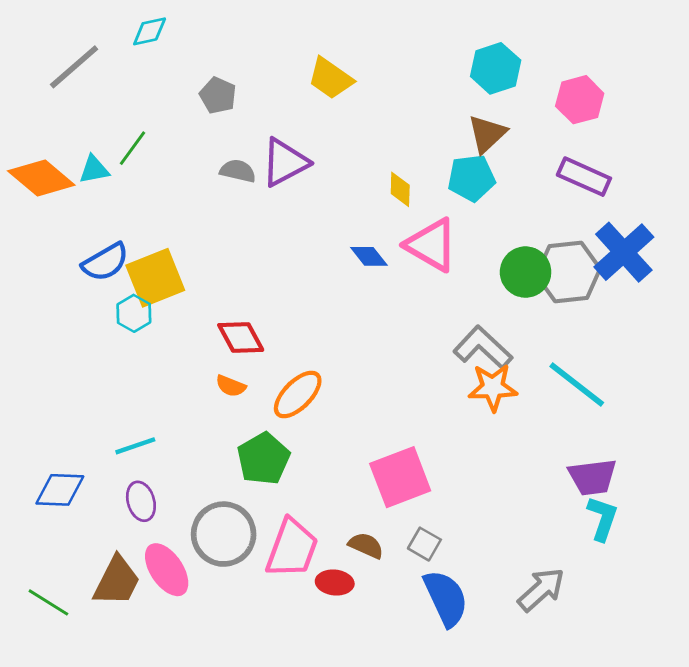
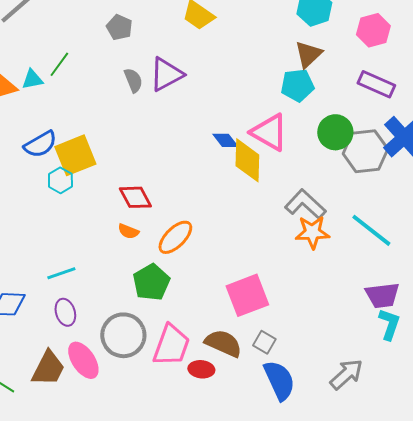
gray semicircle: (238, 171) -> (133, 80), turned 55
yellow diamond: (400, 189) -> (247, 160), moved, size x1.8
green circle: (526, 272) -> (335, 132), moved
brown semicircle: (366, 545) -> (223, 343), size x1.5

